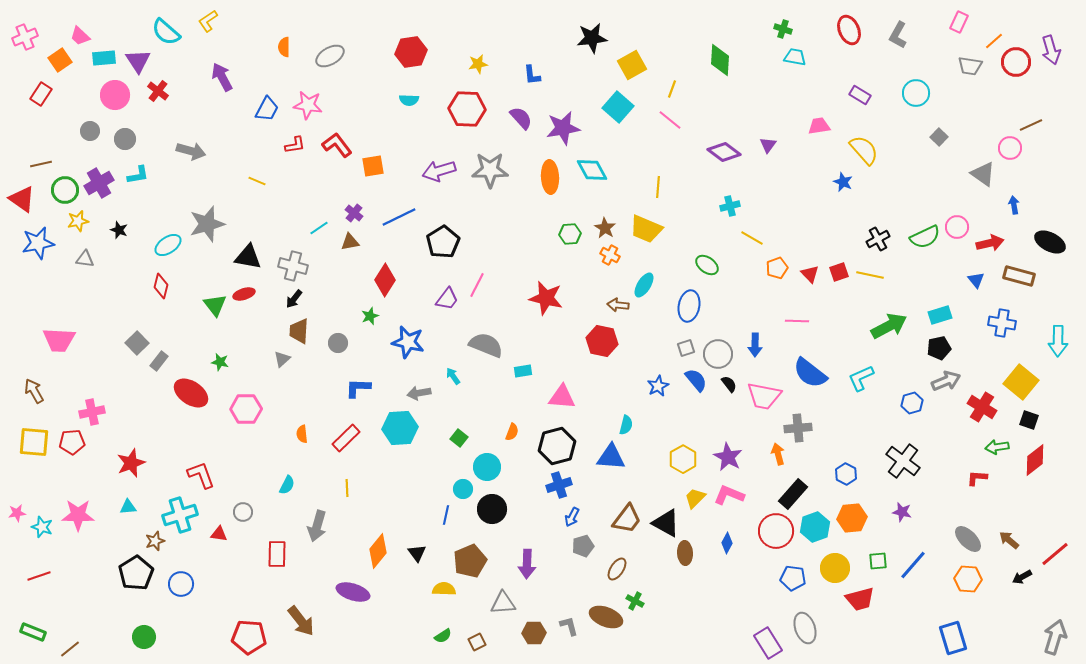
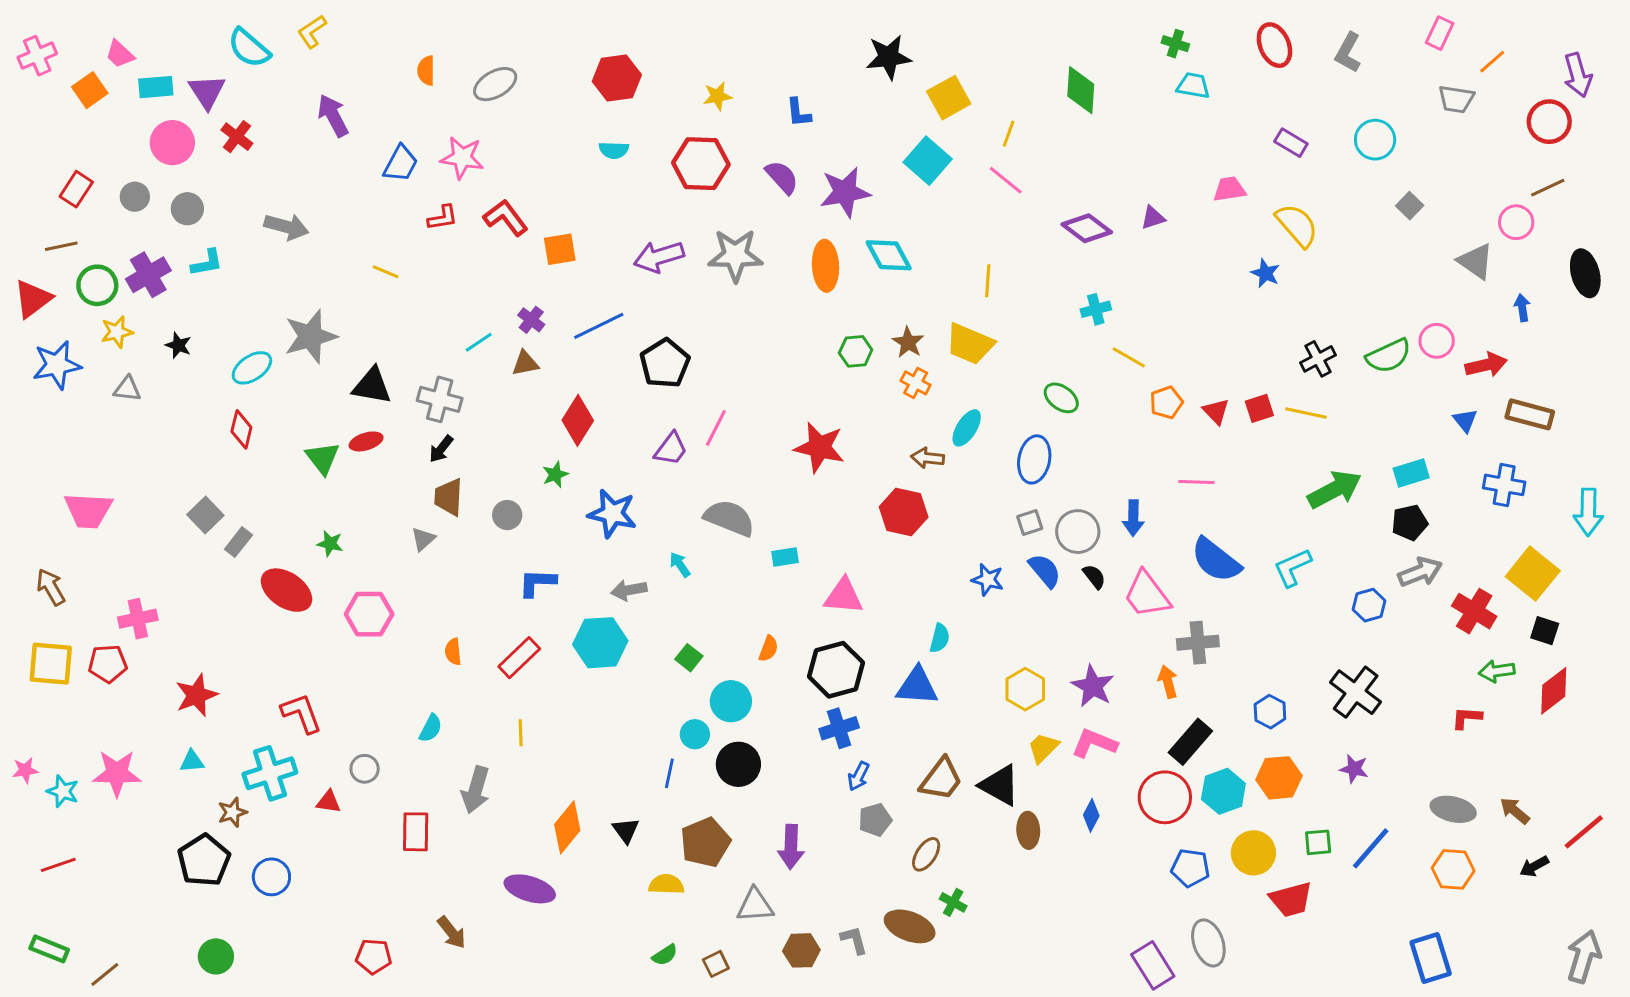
red circle: (1016, 62) -> (1549, 122), moved
red rectangle: (41, 94) -> (76, 189), moved
purple triangle: (768, 145) -> (1153, 218), turned 36
red triangle: (22, 199) -> (33, 299), turned 48
black ellipse: (1050, 242) -> (1585, 273), moved, turned 48
blue star: (658, 386) -> (988, 580), turned -30
pink trapezoid: (764, 396) -> (1147, 595), turned 42
gray ellipse: (968, 539) -> (1453, 809), turned -32
brown arrow: (301, 621) -> (452, 932), size x0.7
red pentagon: (249, 637) -> (374, 956), size x0.7

